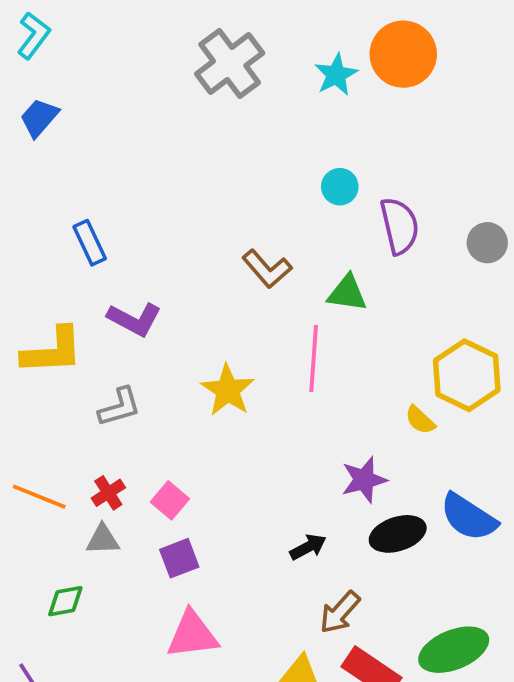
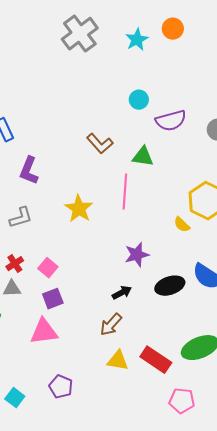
orange circle: (403, 54) -> (173, 29), size x0.6
purple semicircle: (400, 226) -> (171, 121), turned 88
purple L-shape: (134, 319) -> (29, 171), turned 84
purple star: (364, 480) -> (137, 255), moved
brown arrow: (340, 612) -> (111, 325), moved
pink triangle: (192, 635) -> (44, 332), moved

